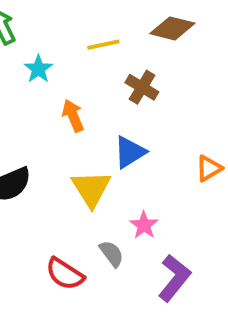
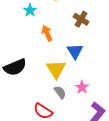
blue triangle: (130, 152) -> (75, 51), turned -30
gray semicircle: (111, 254) -> (60, 92), moved

